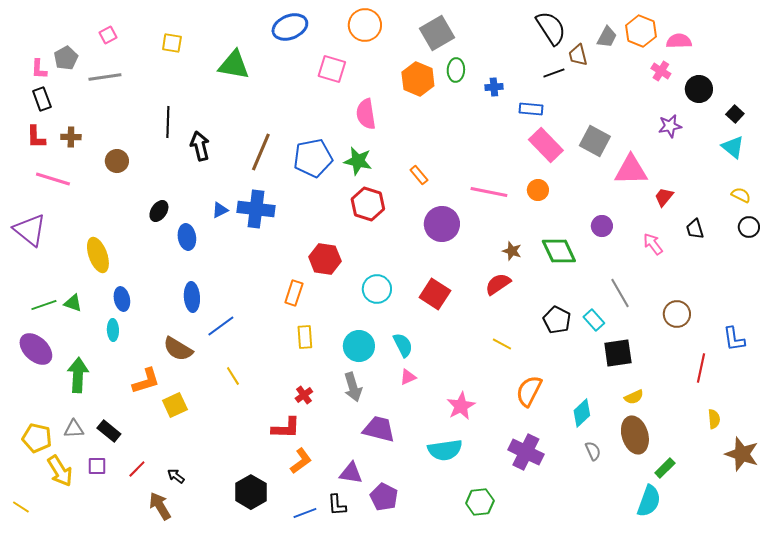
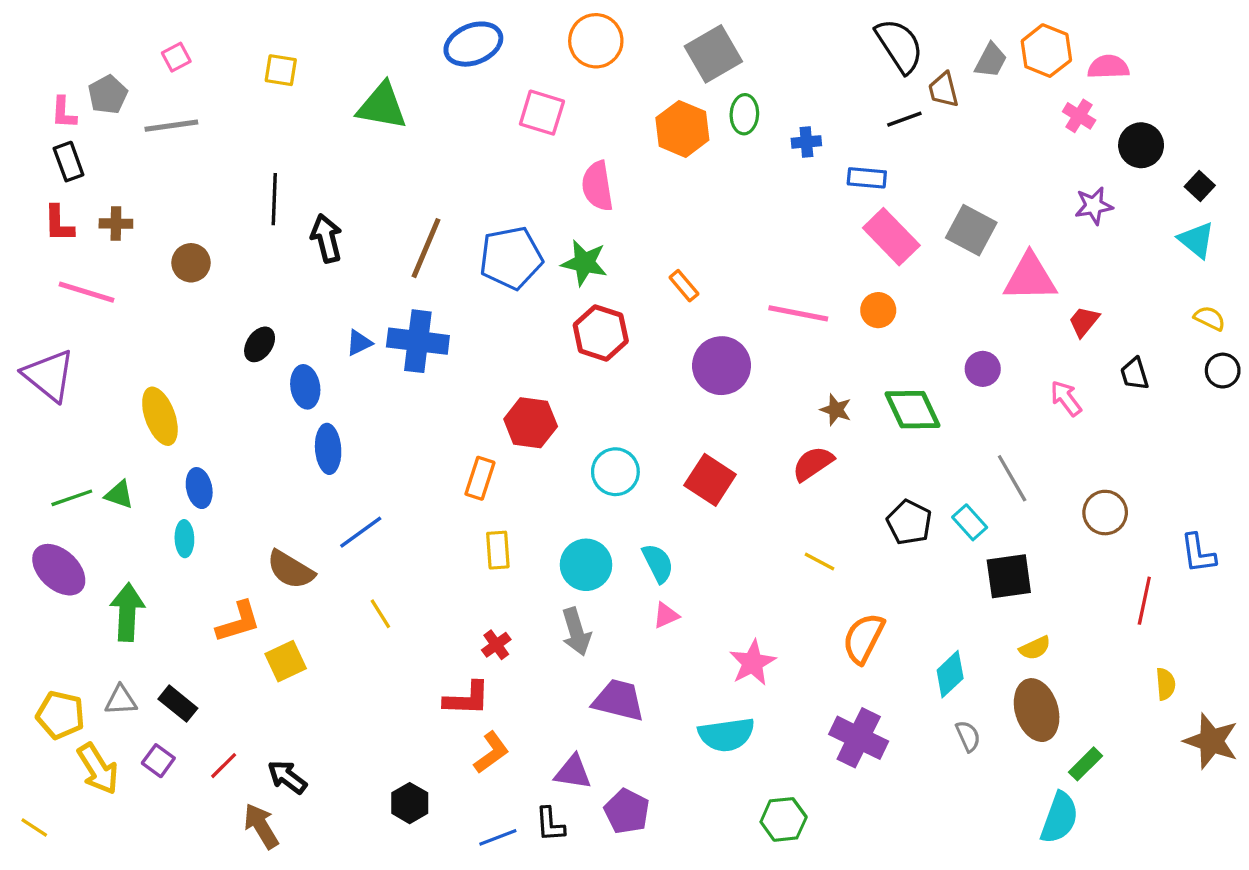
blue ellipse: (192, 297) -> (328, 449), moved
purple square: (97, 466) -> (158, 761), turned 36
black arrow: (176, 476) -> (287, 777), size x1.4
black hexagon: (251, 492) -> (410, 803), size x0.7

